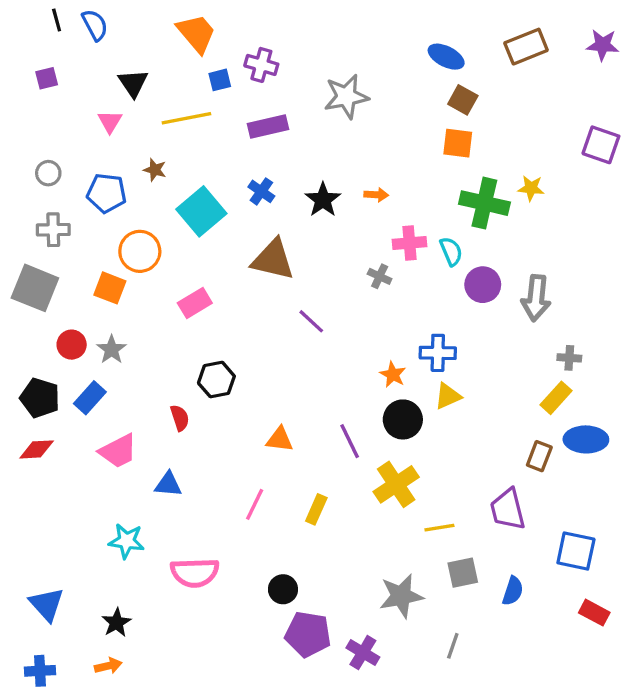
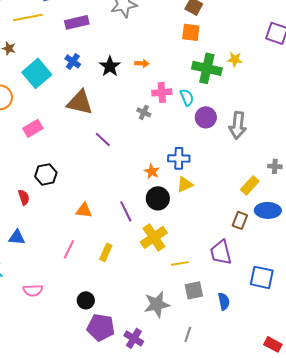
gray cross: (569, 358) -> (275, 166), moved
pink semicircle: (195, 573) -> (33, 290), size x0.7
blue semicircle: (513, 591) -> (224, 301), turned -30
red rectangle: (594, 613) -> (273, 344), moved

